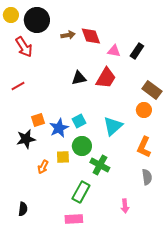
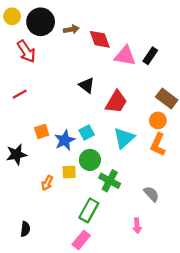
brown arrow: (68, 35) -> (71, 29), moved
pink triangle: (114, 51) -> (125, 56), size x1.5
black triangle: (79, 78) -> (87, 85), turned 49
red trapezoid: (106, 78) -> (116, 102), moved
black star: (26, 139) -> (16, 154), moved
orange L-shape: (144, 147) -> (158, 145), moved
gray semicircle: (147, 177) -> (151, 194), moved, turned -35
pink rectangle: (74, 219) -> (81, 240), turned -48

